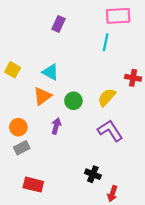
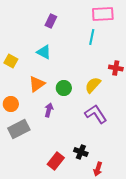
cyan triangle: (50, 72) -> (44, 52), moved
orange circle: (18, 127) -> (11, 104), moved
gray rectangle: (22, 148) -> (19, 129), size x1.5
red rectangle: (33, 185) -> (56, 161), moved, turned -66

